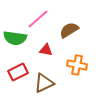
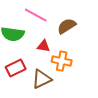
pink line: (38, 19) -> (36, 15), turned 70
orange cross: (77, 65) -> (62, 61), moved

